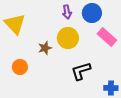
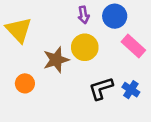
brown star: (45, 48) -> (56, 60), size x1.5
blue cross: (111, 88) -> (131, 90), moved, turned 32

